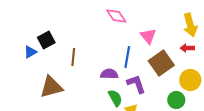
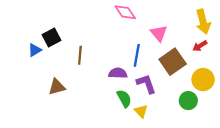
red arrow: (187, 48) -> (200, 46), turned -32
brown triangle: (51, 87) -> (57, 87), size x0.7

